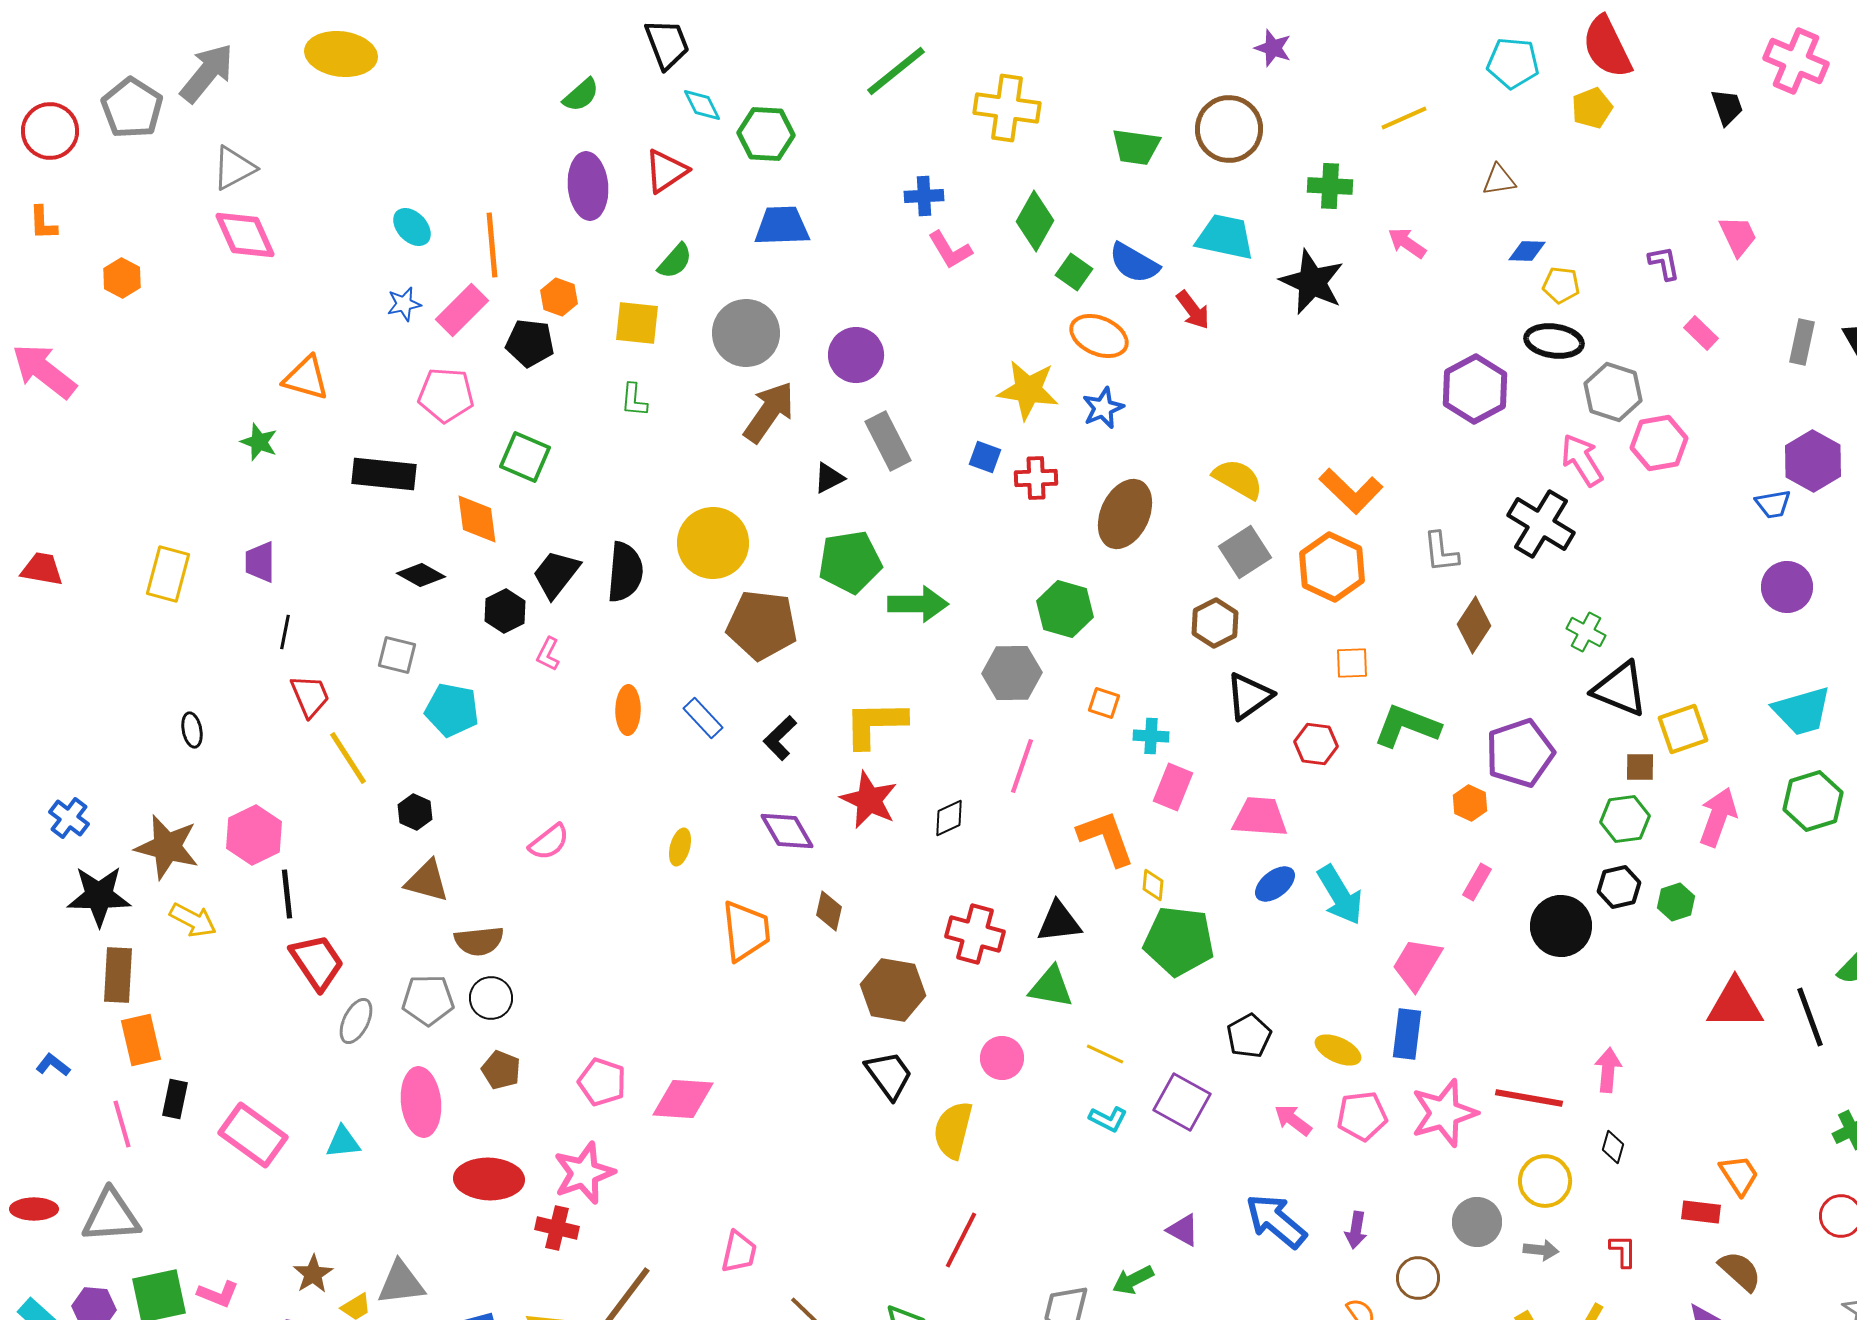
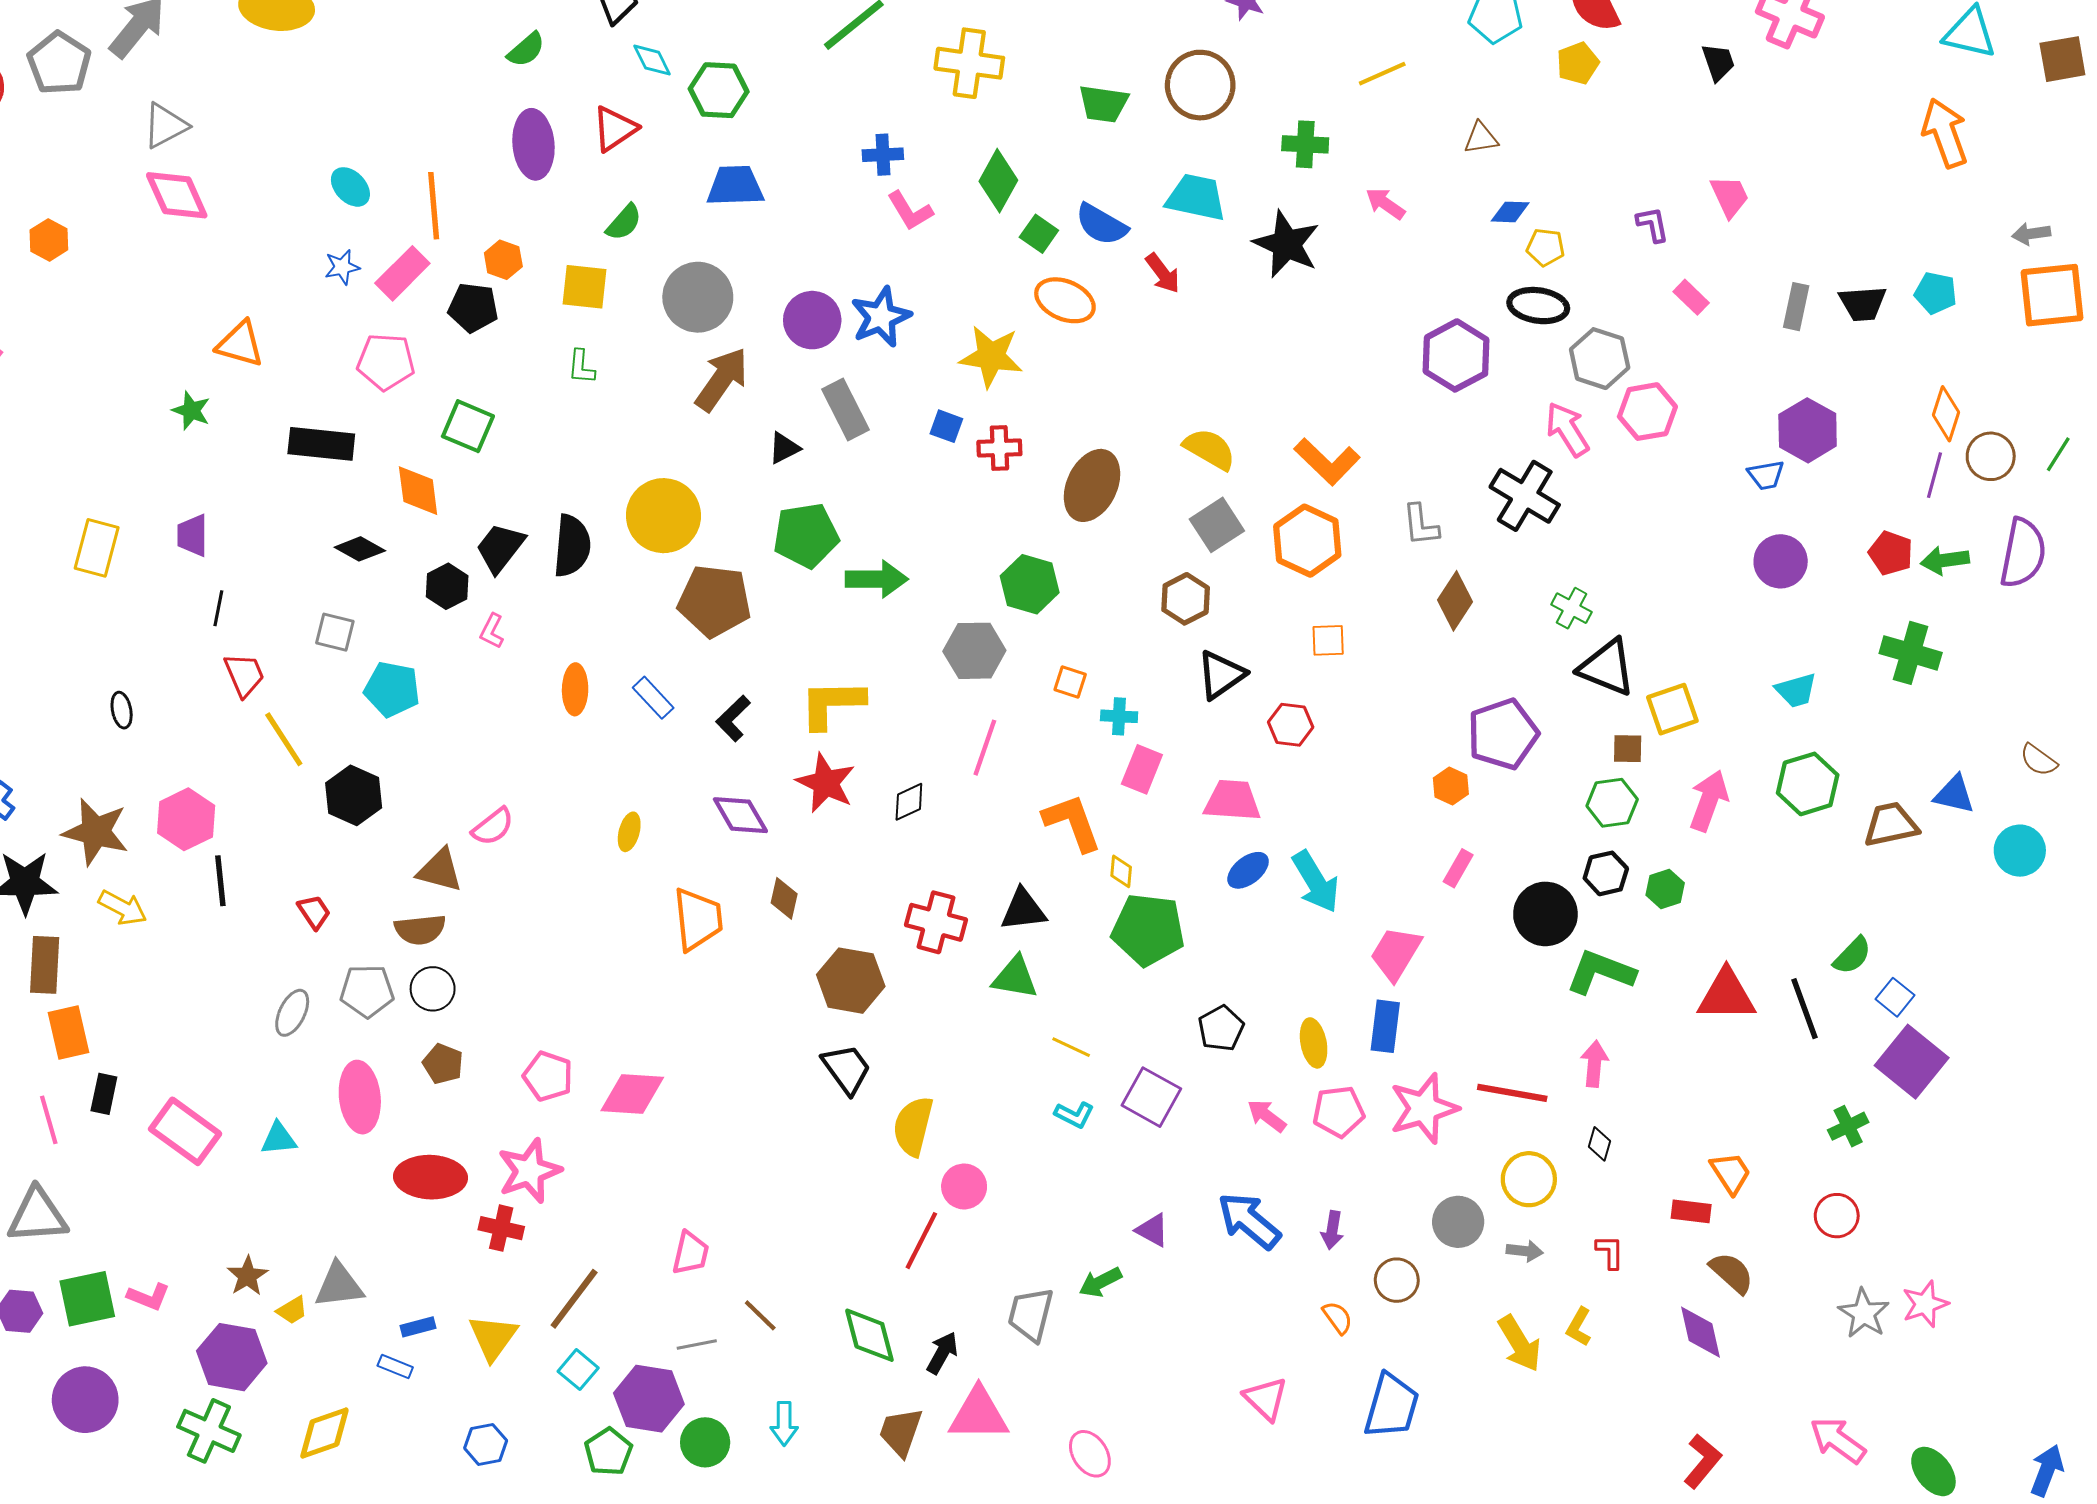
blue star: (1103, 408) -> (881, 317), moved, size x1.4
cyan trapezoid: (1802, 711) -> (1796, 690), size x0.7
green L-shape: (1407, 726) -> (1601, 972), moved
black hexagon: (415, 812) -> (354, 795), size x1.6
brown triangle: (427, 881) -> (440, 870), moved
red trapezoid: (317, 962) -> (314, 912), moved, size x0.6
yellow ellipse: (1338, 1050) -> (1314, 1043), turned 54
pink circle: (1002, 1058) -> (964, 1186), moved

